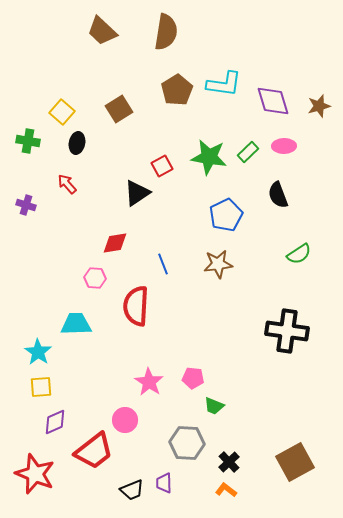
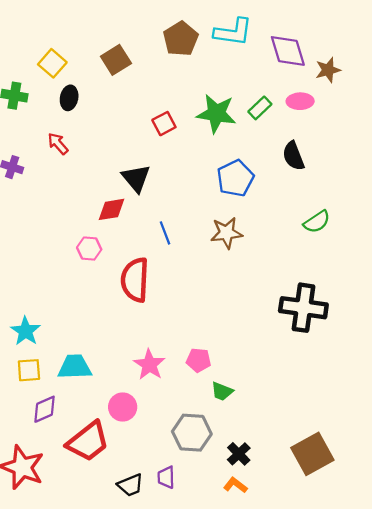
brown star: (319, 106) -> (328, 70), moved
black triangle: (137, 193) -> (136, 178), moved, turned -36
cyan trapezoid: (76, 324) -> (75, 367), moved

